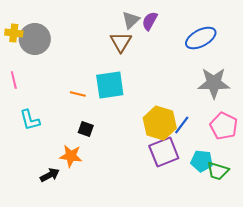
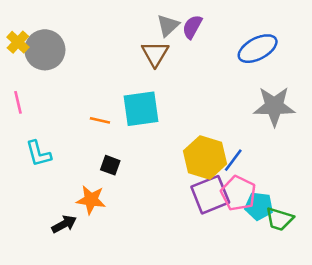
yellow cross: (14, 33) -> (18, 42), turned 36
pink pentagon: (224, 126) -> (238, 193), moved

